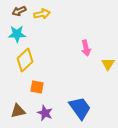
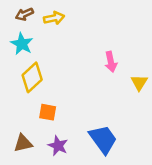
cyan star: (17, 34) -> (22, 44), turned 30

